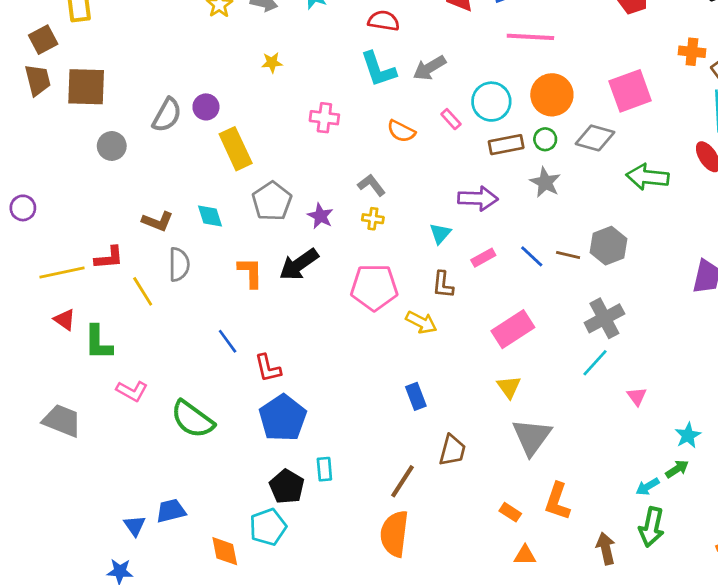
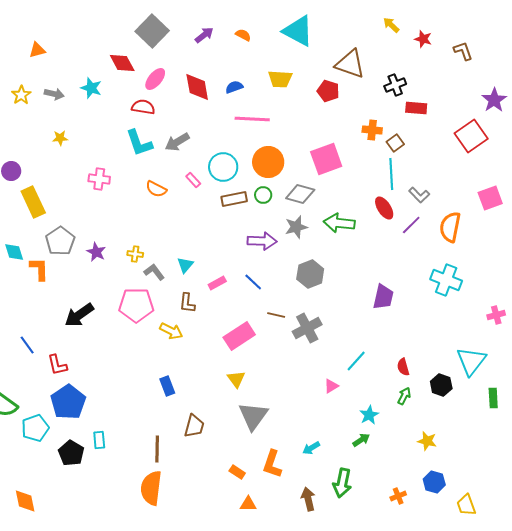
gray star: (545, 182) -> (296, 227), moved, turned 30
gray L-shape: (372, 185) -> (154, 272), moved
purple arrow: (478, 198) -> (262, 241), moved
brown line: (568, 255) -> (276, 315), moved
black arrow: (299, 264) -> (79, 315), moved
orange L-shape: (250, 273) -> (39, 269), moved
cyan line: (595, 363) -> (356, 361), moved
pink triangle: (637, 396) -> (331, 386), turned 35
brown line: (403, 481) -> (157, 449), turned -32
cyan arrow: (648, 487) -> (311, 448), moved
cyan pentagon: (268, 527) -> (35, 428), moved

